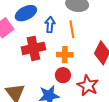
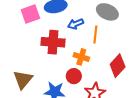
blue arrow: (50, 25) -> (76, 24), turned -133

